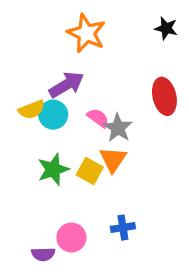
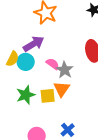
yellow semicircle: (32, 110) -> (13, 59), turned -42
yellow square: (90, 171) -> (48, 96), turned -35
blue cross: (123, 228) -> (68, 130), turned -32

